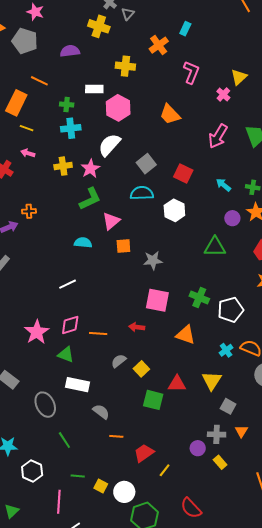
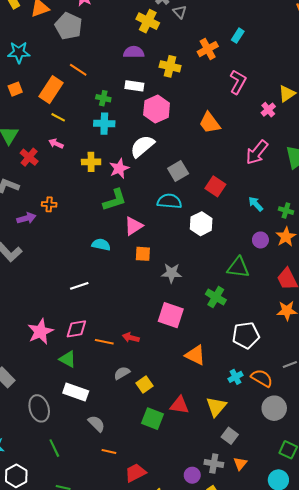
gray triangle: (128, 14) -> (180, 12), turned -32
purple semicircle: (70, 51) -> (134, 52), moved
green cross: (199, 297) -> (216, 297), moved
red arrow: (137, 327) -> (131, 338), moved

